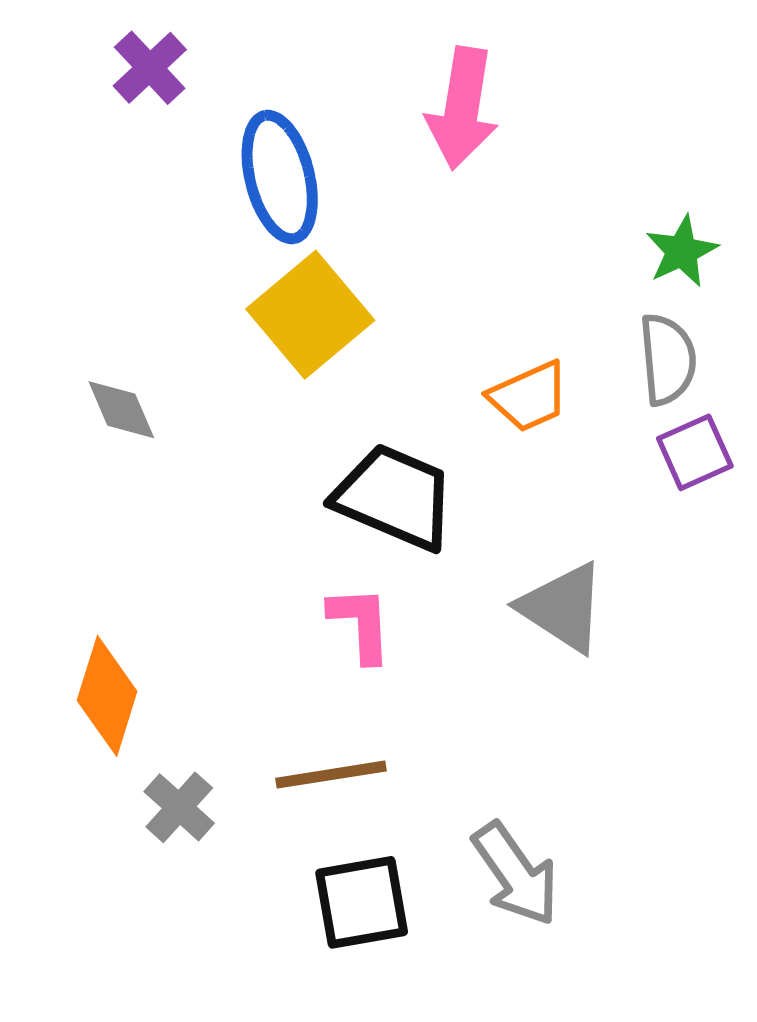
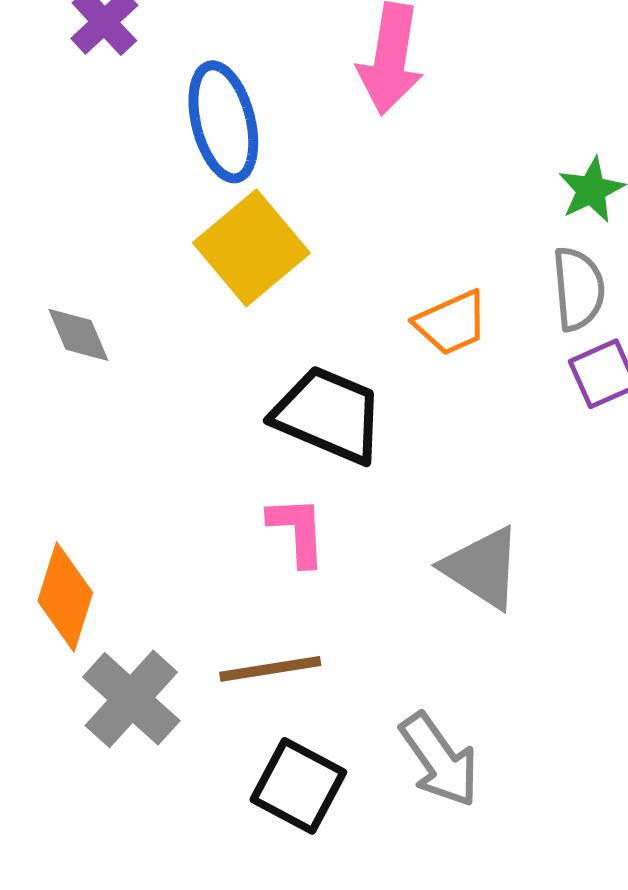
gray triangle: (563, 607) -> (482, 568), moved
gray cross: (179, 807) -> (131, 699), size x1.5
black square: (362, 902) -> (298, 786), turned 38

